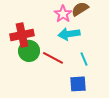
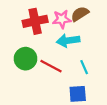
pink star: (63, 14) -> (62, 19), turned 30
red cross: (22, 35) -> (35, 21), moved

